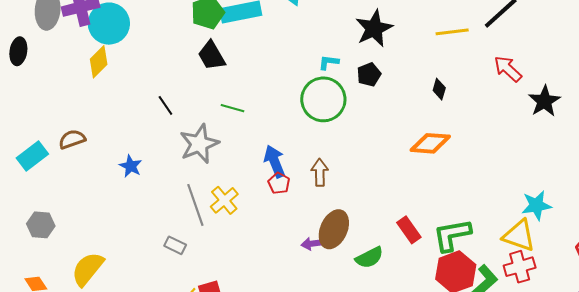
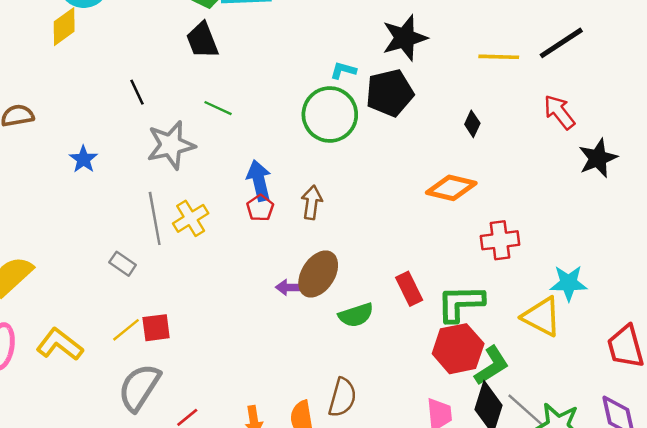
black pentagon: (369, 75) -> (390, 93), size x1.6
red cross: (520, 267) -> (500, 240), moved

